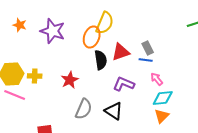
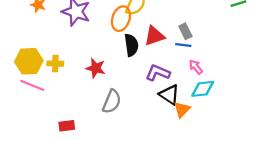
red star: (70, 80) -> (96, 68), turned -30
black triangle: (114, 111) -> (169, 95), moved
orange triangle: (162, 116) -> (182, 110), moved

